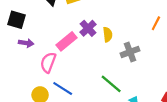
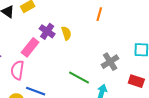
orange line: (156, 23) -> (99, 14), moved
gray cross: (130, 52) -> (110, 62), moved

